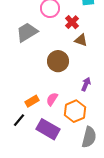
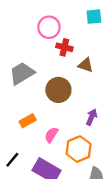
red cross: (72, 22) -> (64, 47), moved, turned -32
gray trapezoid: (27, 32) -> (22, 73), moved
orange rectangle: (32, 101) -> (28, 121), moved

